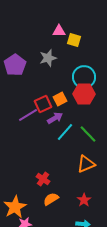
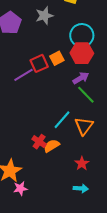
purple arrow: (55, 118) -> (81, 78), moved
cyan line: (65, 132) -> (62, 120), moved
orange triangle: (86, 164) -> (84, 126), turned -30
orange semicircle: (51, 199) -> (52, 146), moved

